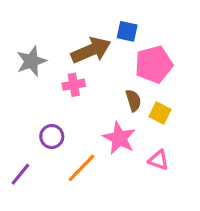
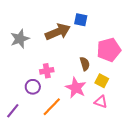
pink pentagon: (154, 64) -> (109, 50), moved
pink cross: (74, 85) -> (47, 71), moved
yellow square: (160, 113) -> (102, 81), moved

